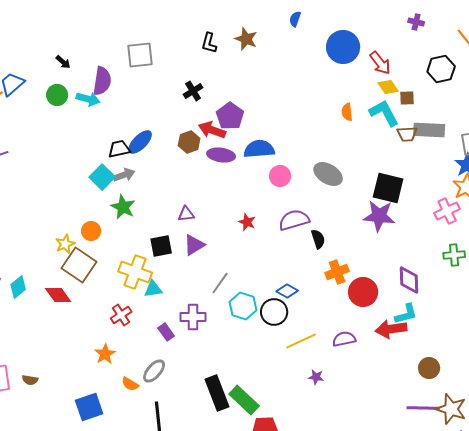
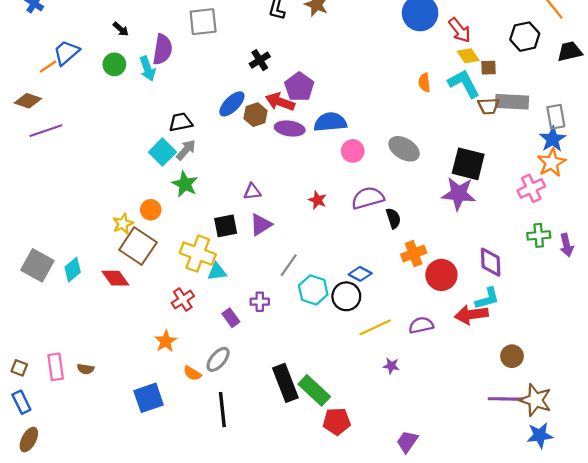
cyan arrow: (88, 99) -> (148, 69), turned 55
blue ellipse: (140, 142) -> (232, 104), moved
gray arrow: (124, 175) -> (186, 150), turned -30
purple cross: (193, 317) -> (260, 302), size x0.7

